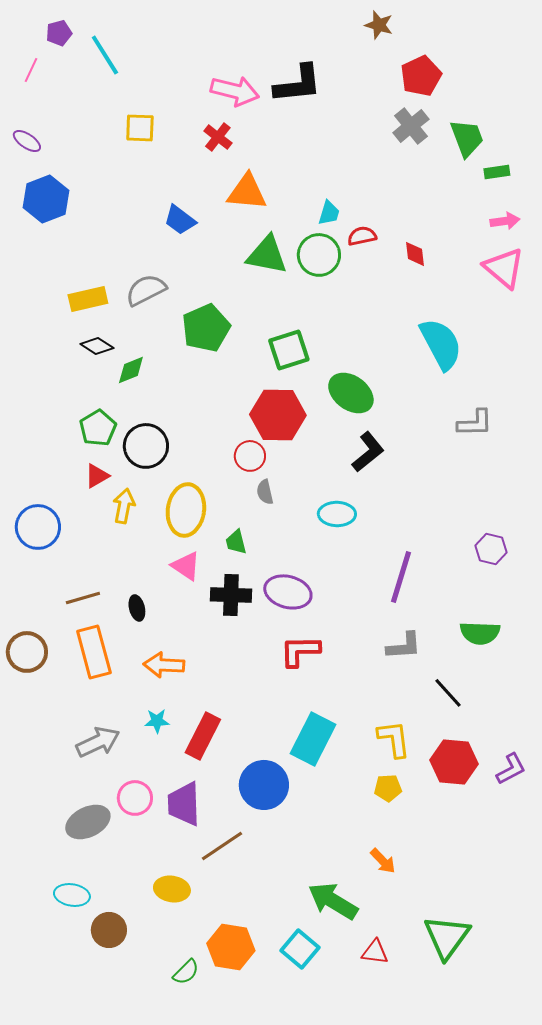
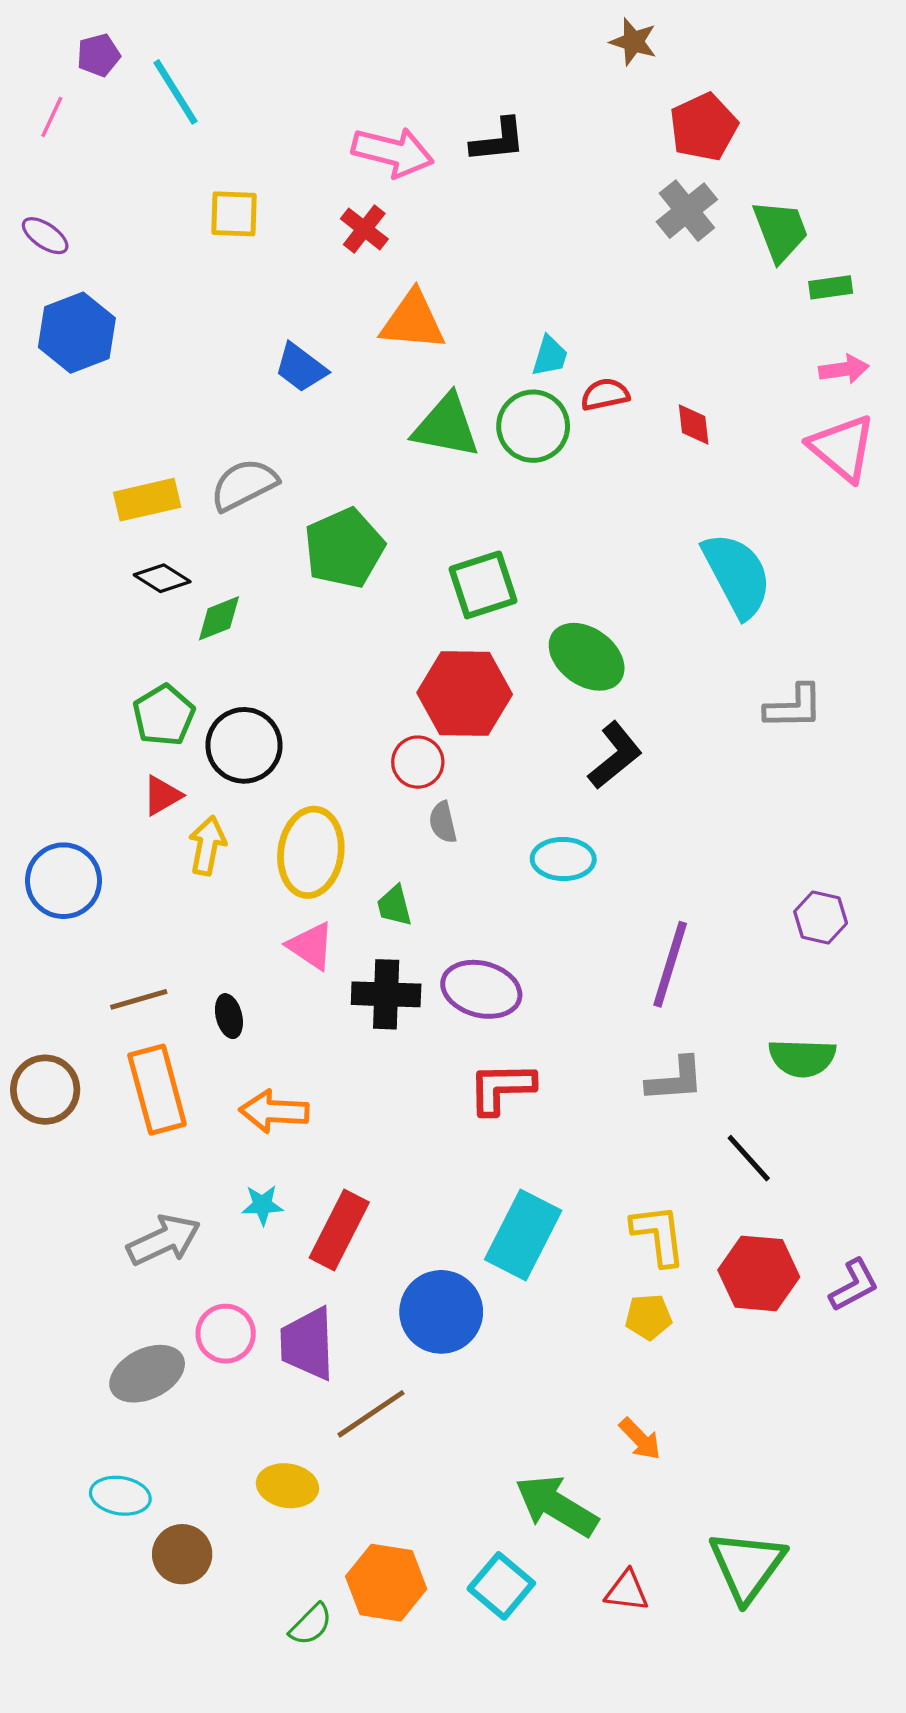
black L-shape: (298, 84) -> (498, 140), size x0.7

